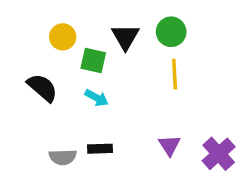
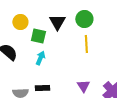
cyan arrow: (97, 98) -> (40, 58), turned -96

